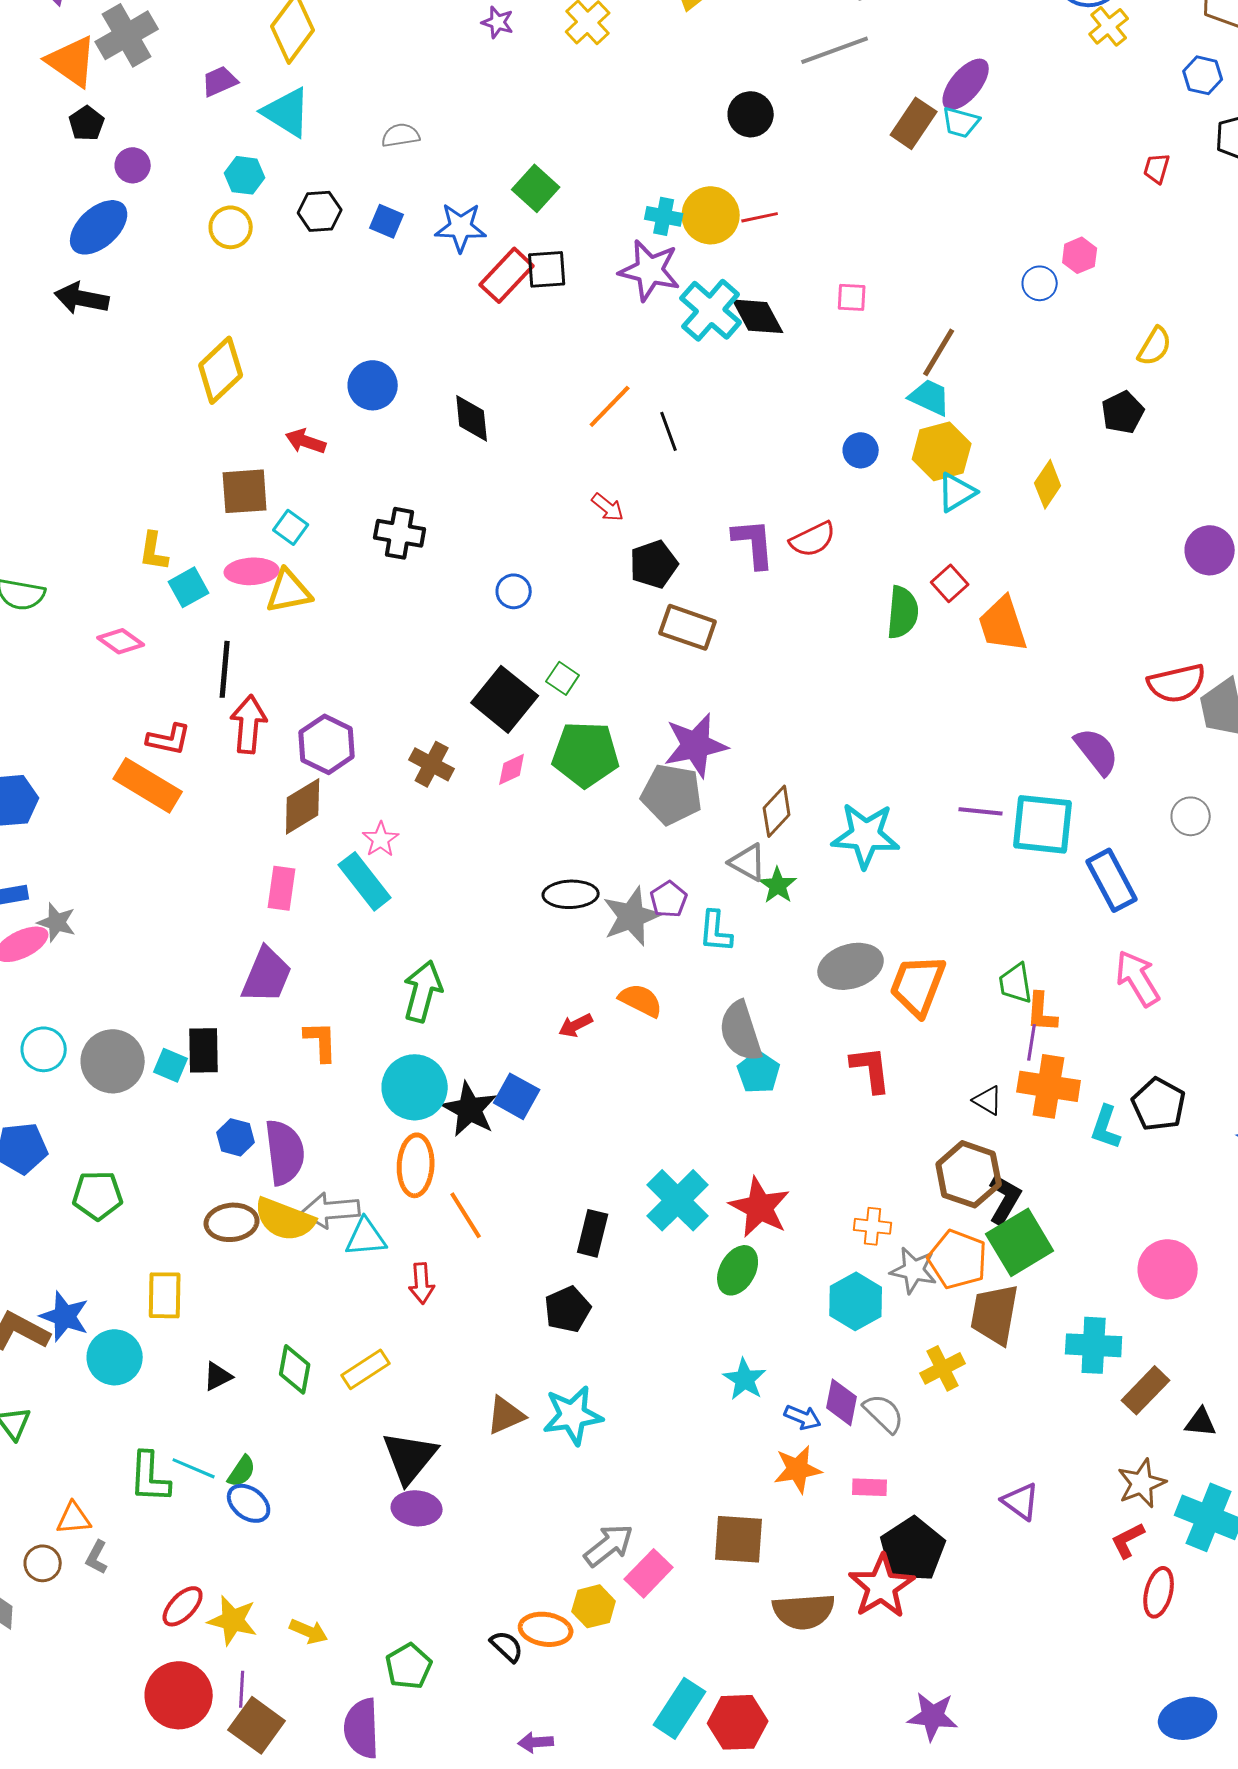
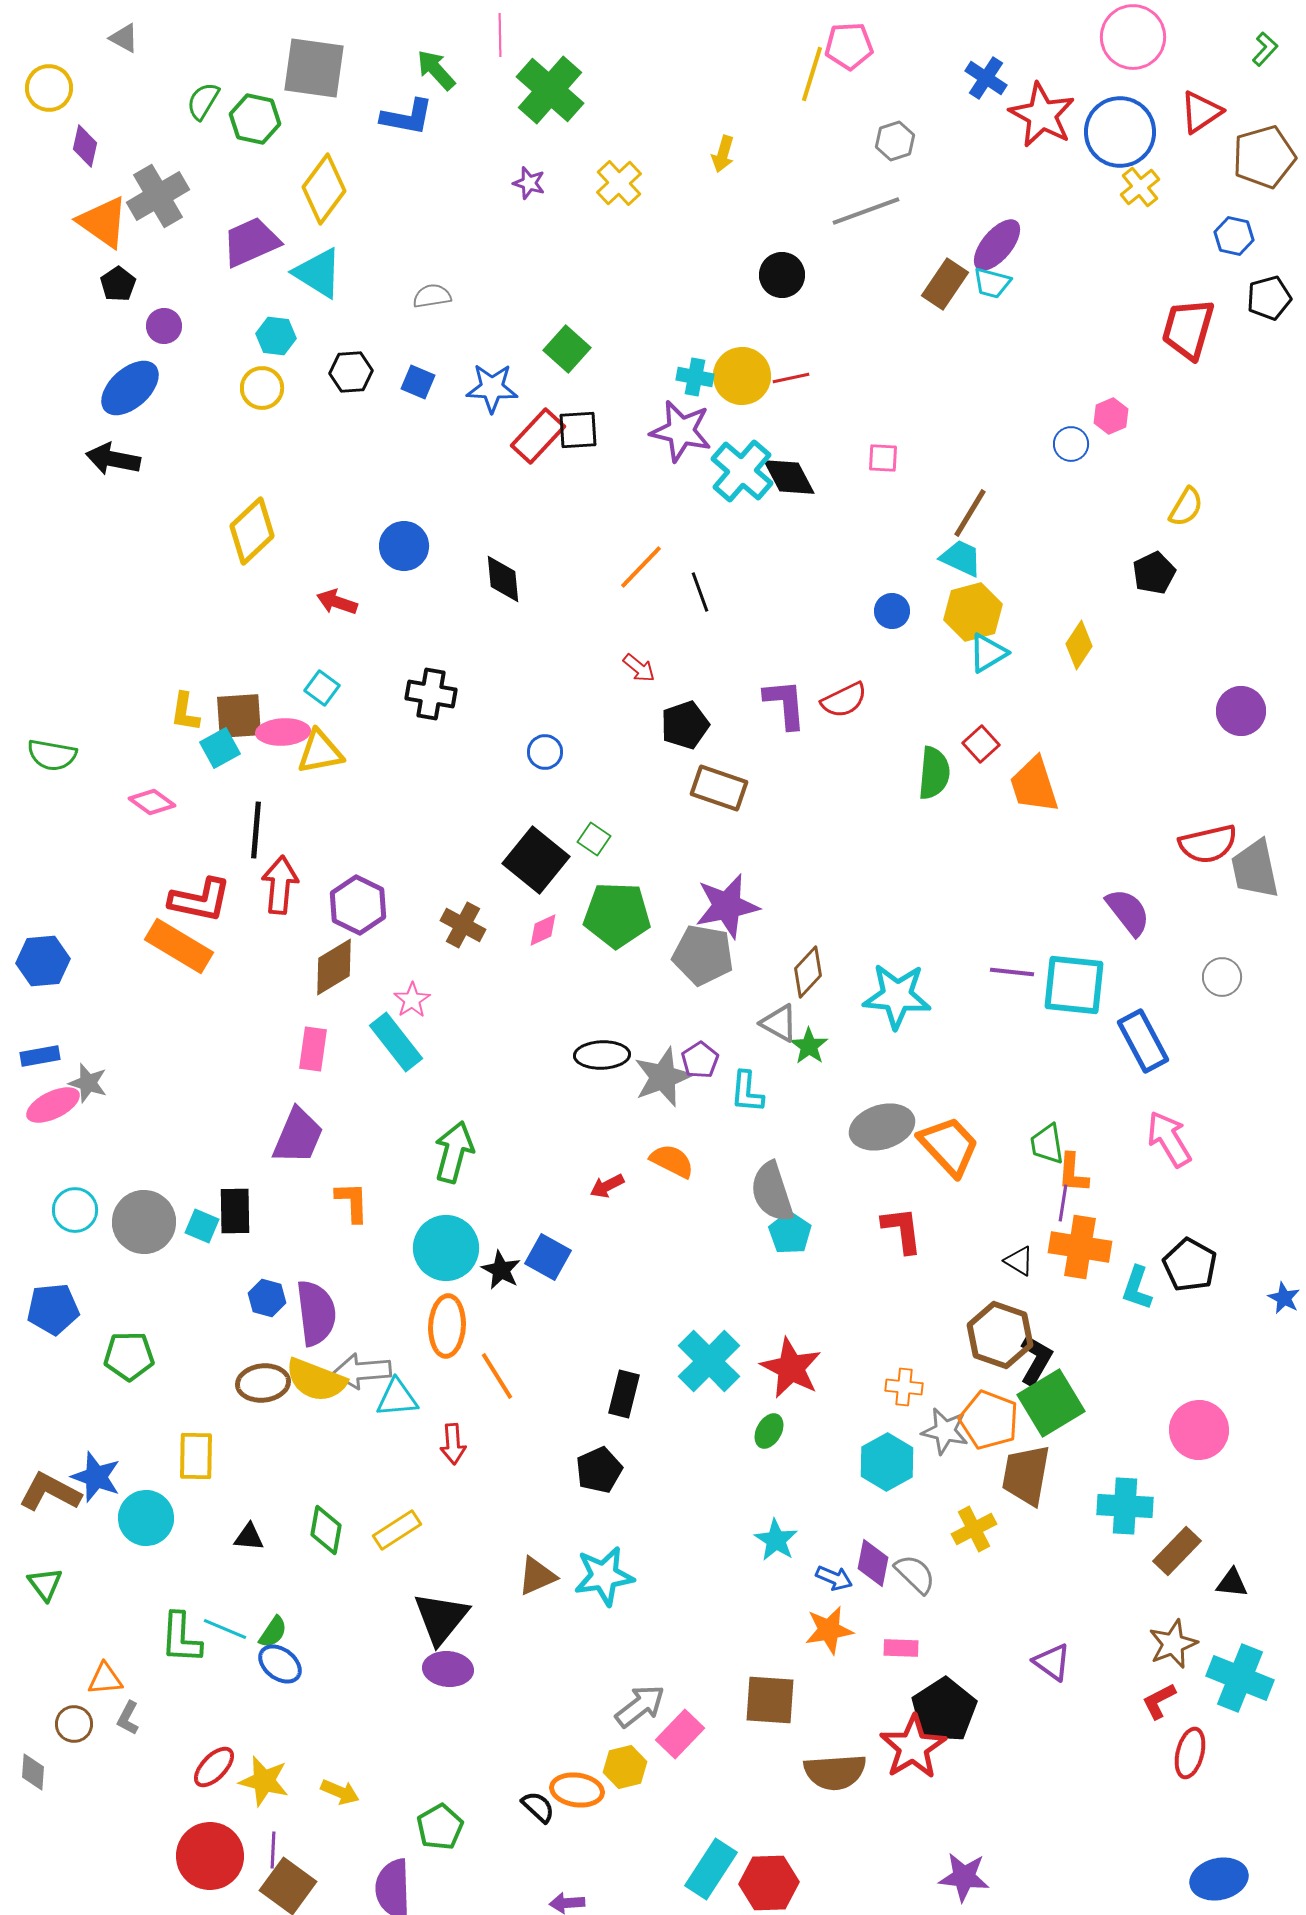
purple trapezoid: (220, 81) -> (251, 242), size x1.6
red trapezoid: (1157, 168) -> (1188, 329), size x2.0
brown square: (245, 491) -> (239, 716), moved
red L-shape: (169, 739) -> (200, 900), size x1.4
orange trapezoid: (918, 985) -> (949, 1146), turned 116
black star: (470, 1109) -> (501, 1270), size x0.7
green ellipse: (738, 1270) -> (769, 1431), size x0.7
black triangle: (218, 1376) -> (249, 1537), turned 32

